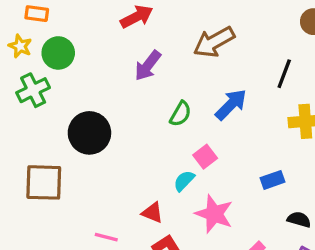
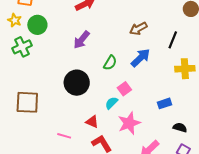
brown arrow: (214, 42) -> (138, 29), moved, size x0.7
purple arrow: (148, 66) -> (82, 40), moved
black circle: (89, 133) -> (77, 83), moved
pink star: (214, 214) -> (129, 123), turned 30

